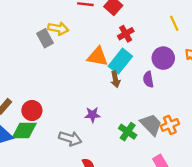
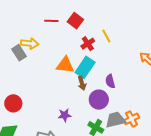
yellow line: (174, 23) -> (106, 36), moved
purple circle: (163, 58) -> (99, 100), moved
red circle: (32, 110) -> (13, 103), moved
gray trapezoid: (151, 125) -> (115, 120), turned -55

